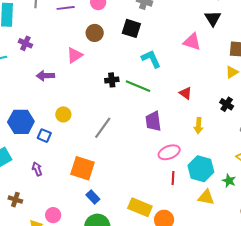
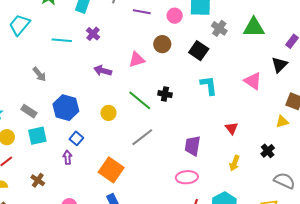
green line: (138, 86) -> (140, 100), moved
blue square: (44, 136) -> (76, 138), moved
pink ellipse: (169, 152) -> (187, 177), moved

